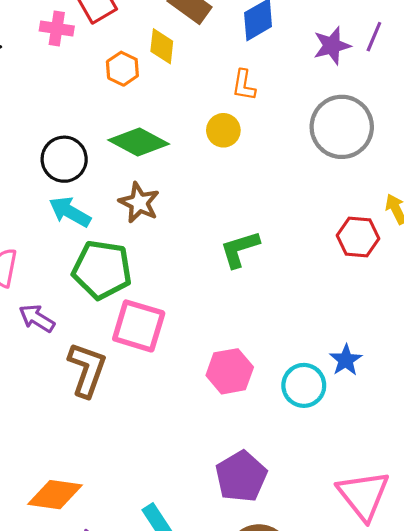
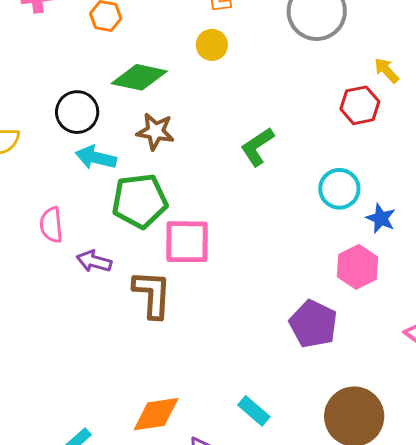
pink hexagon: (230, 371) -> (358, 267), moved
cyan circle: (304, 385) -> (339, 189), moved
purple pentagon: (241, 477) -> (313, 324), moved

